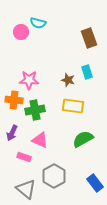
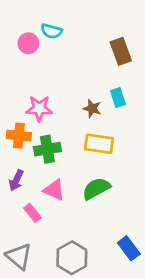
green semicircle: (83, 139) -> (96, 189), moved
pink rectangle: (24, 157) -> (32, 213), turned 32
gray hexagon: (54, 176) -> (72, 258), moved
gray triangle: (26, 189) -> (19, 256), moved

